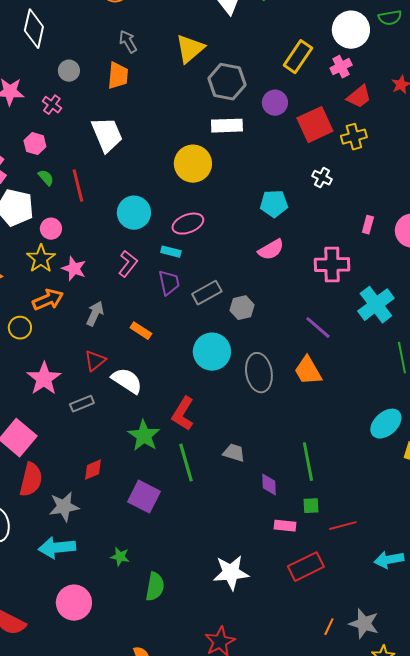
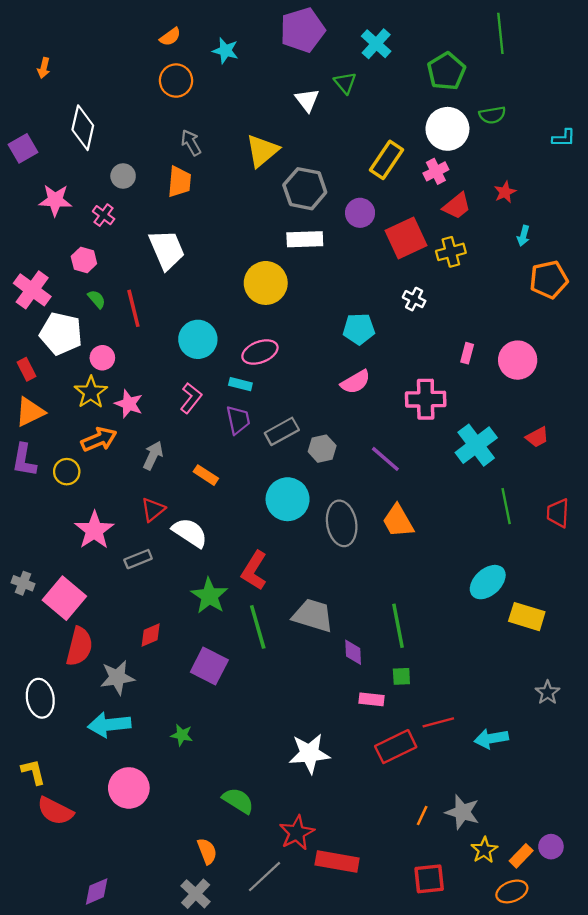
purple line: (318, 328) -> (385, 459), moved
gray trapezoid: (234, 453) -> (313, 615), size x1.6
red line: (343, 526) -> (438, 722), moved
green semicircle: (155, 587) -> (238, 801), moved, turned -68

